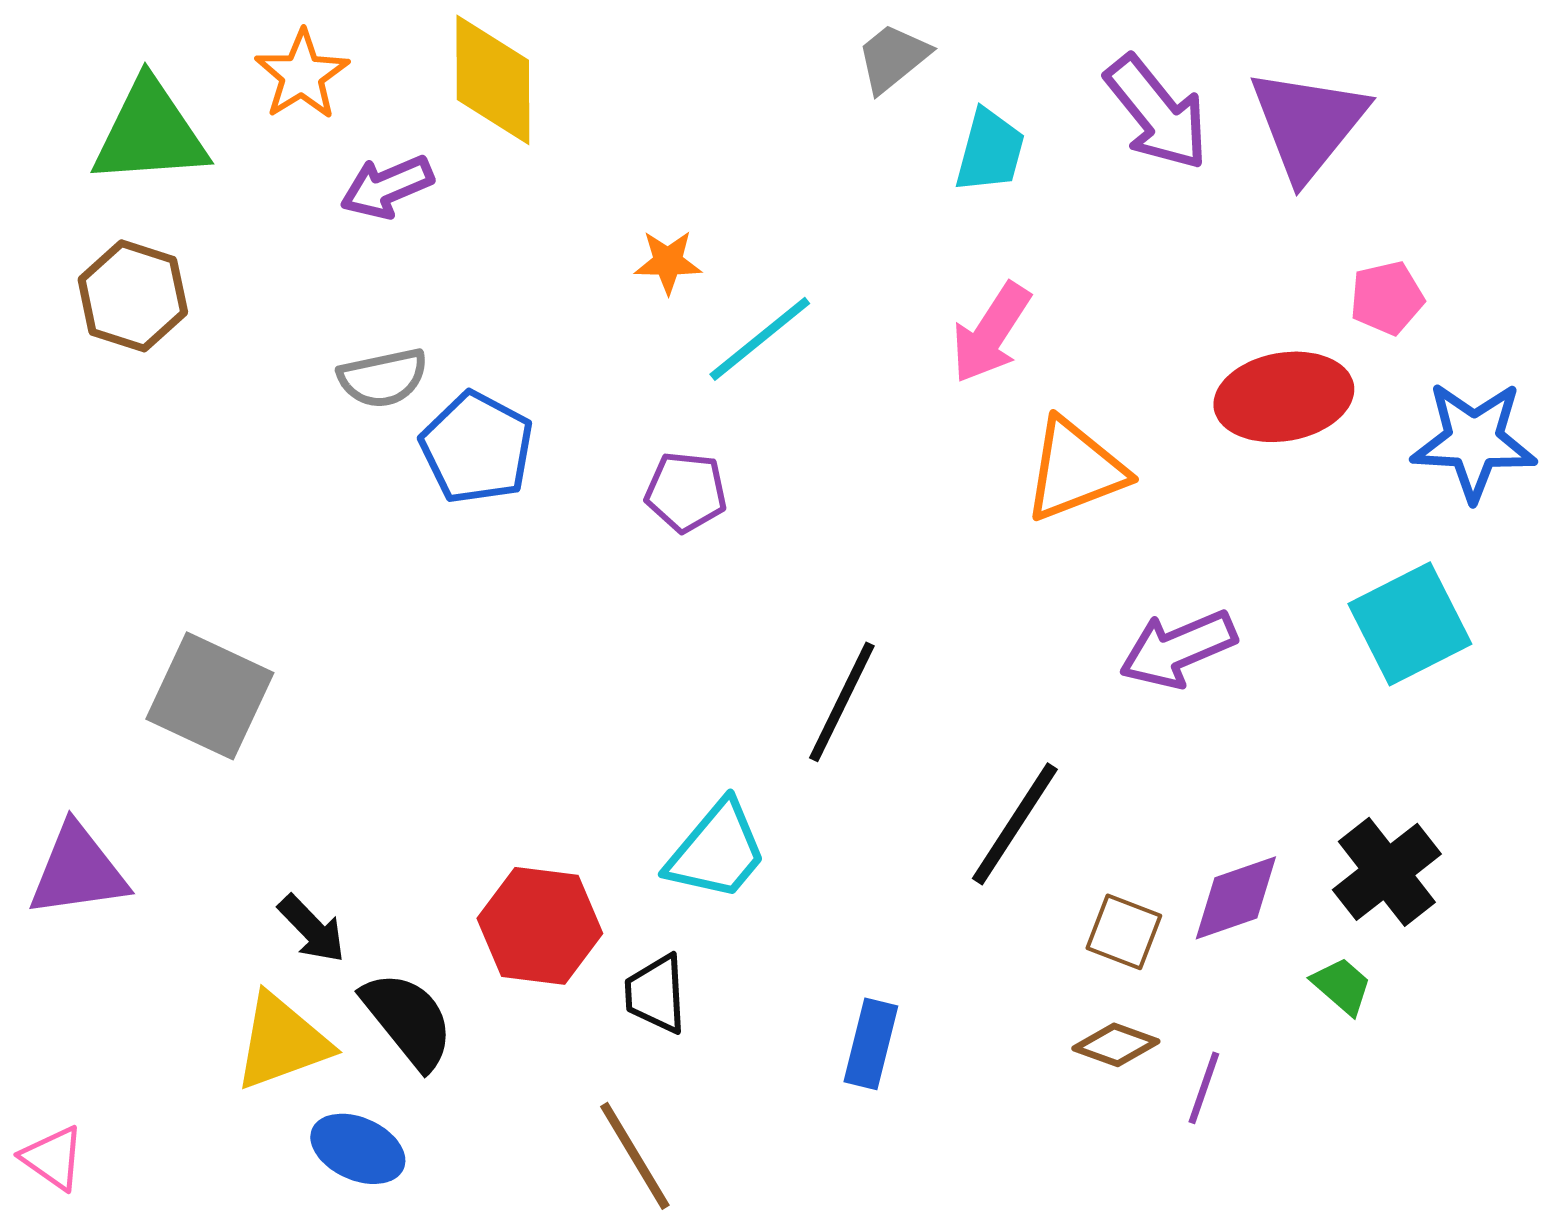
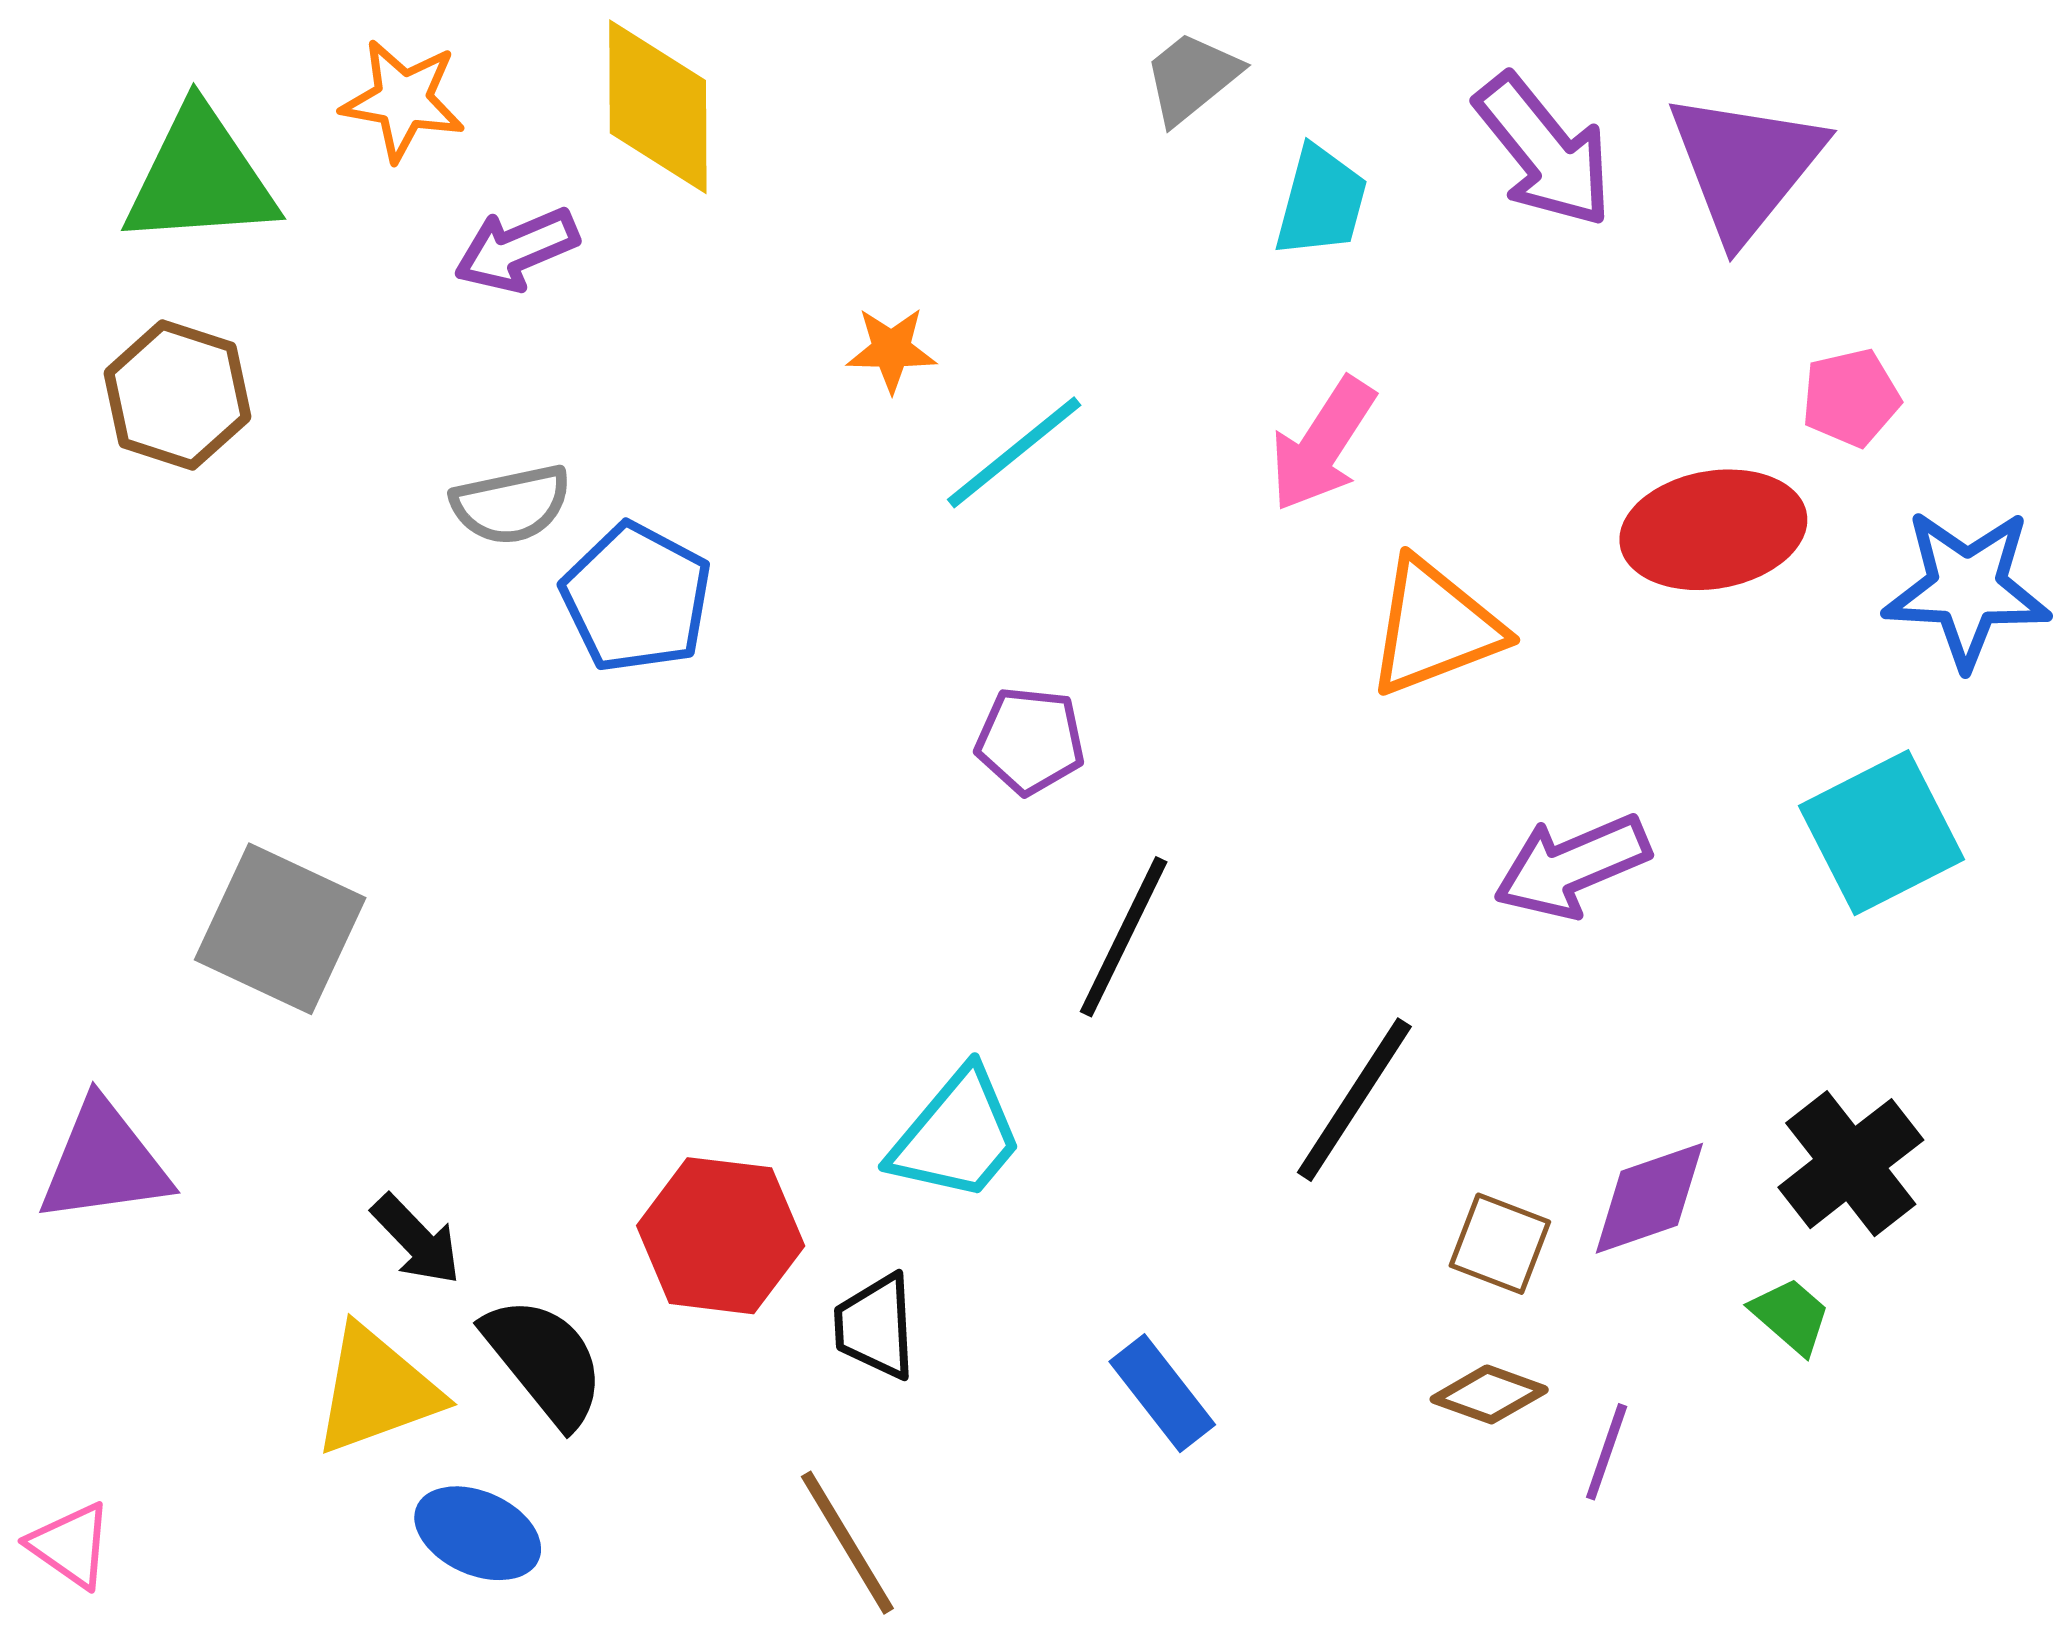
orange star: (302, 75) -> (403, 100), turned -30
purple pentagon: (686, 492) -> (1030, 741), moved
blue rectangle: (871, 1044) -> (1162, 1393), turned -52

